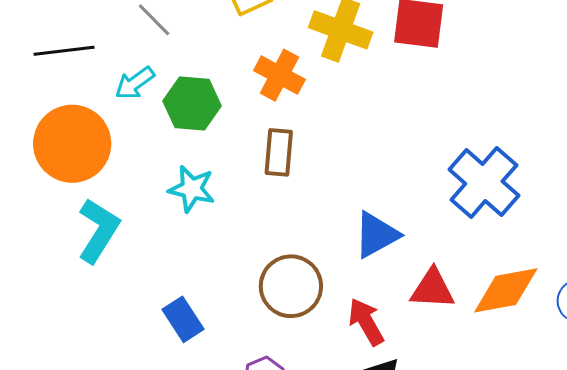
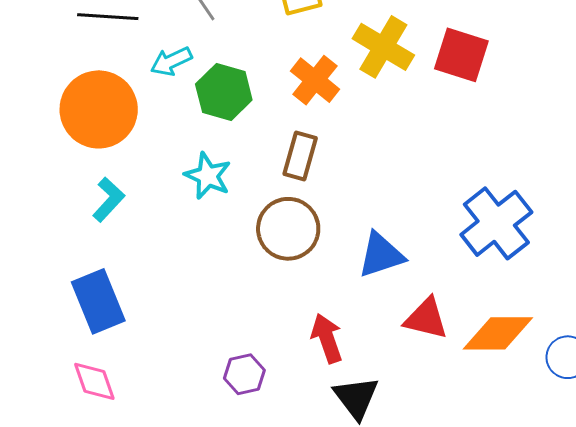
cyan L-shape: (98, 230) -> (109, 200), size x0.7
brown circle: (291, 286) -> (288, 229), moved
blue rectangle: (183, 319) -> (98, 301), moved, size x1.4
red arrow: (366, 322) -> (327, 338), moved

